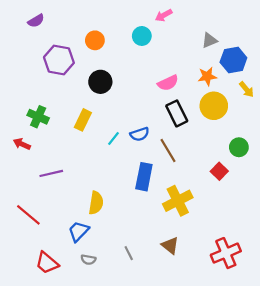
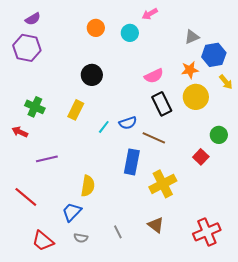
orange circle: (95, 40) -> (96, 28), moved
purple hexagon: (59, 60) -> (27, 48), moved
brown line: (168, 151) -> (154, 138), turned -35

